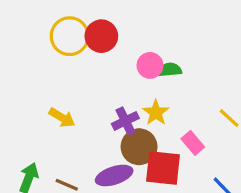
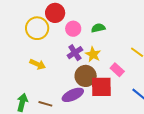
yellow circle: (70, 36) -> (37, 28), moved
pink circle: (150, 65) -> (73, 29), moved
purple cross: (125, 121) -> (75, 53), moved

